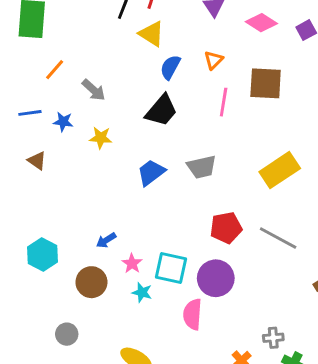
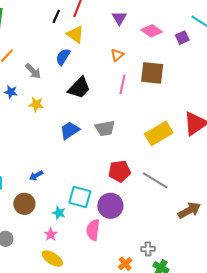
blue semicircle: (170, 67) -> (63, 57), moved
pink star: (132, 264) -> (51, 234), moved

